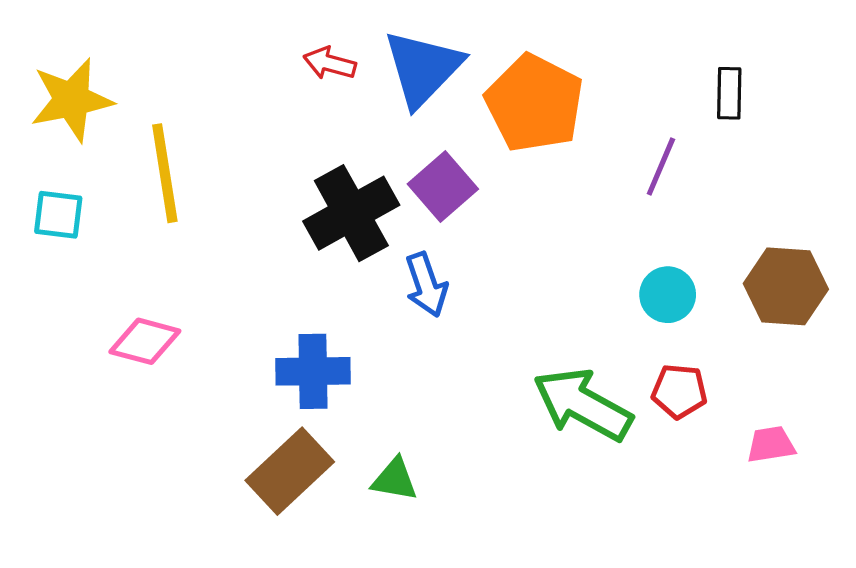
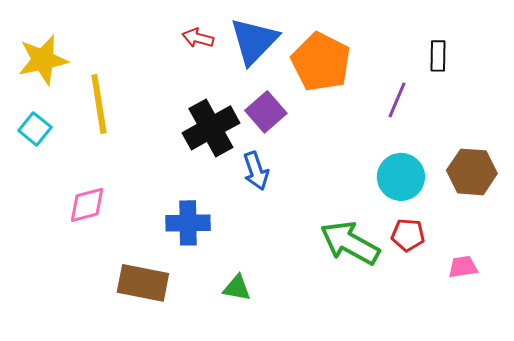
cyan square: (58, 215) -> (35, 129), turned 32
cyan circle: (668, 295) -> (401, 177), size x1.4
pink diamond: (145, 341) -> (87, 205), turned -30
brown rectangle: (290, 471) -> (143, 283), moved, turned 54

